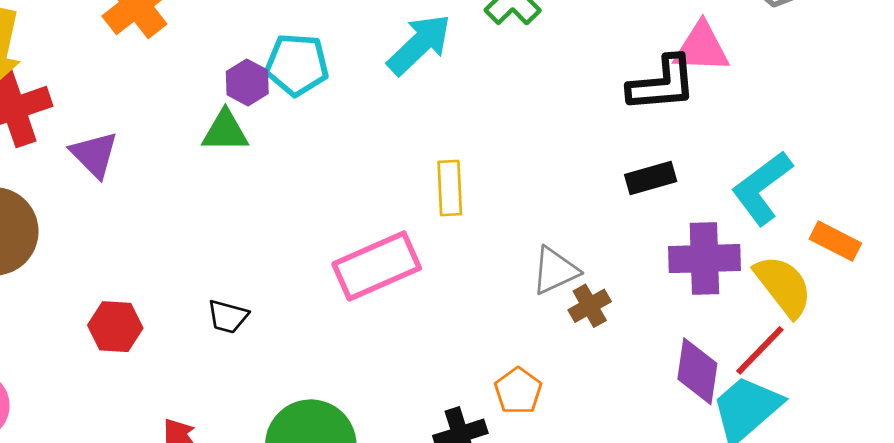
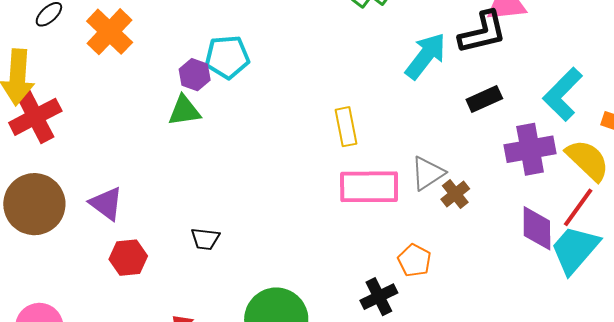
cyan arrow: (419, 44) -> (426, 56), moved
purple triangle: (94, 154) -> (106, 204), moved
pink rectangle: (377, 266) -> (369, 187), moved, turned 32

